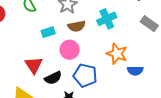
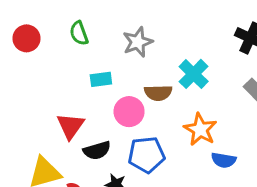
cyan cross: (107, 19) -> (194, 74), turned -30
brown semicircle: (77, 26) -> (158, 93), moved
blue pentagon: (85, 75) -> (146, 155), turned -30

